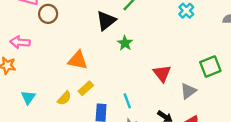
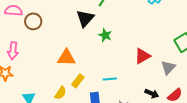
pink arrow: (20, 42) -> (13, 51), turned -78
red triangle: (162, 73) -> (142, 56), turned 48
cyan line: (127, 101) -> (110, 79), moved, turned -64

